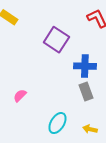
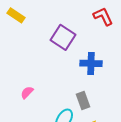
gray rectangle: (86, 91) -> (83, 100), moved

